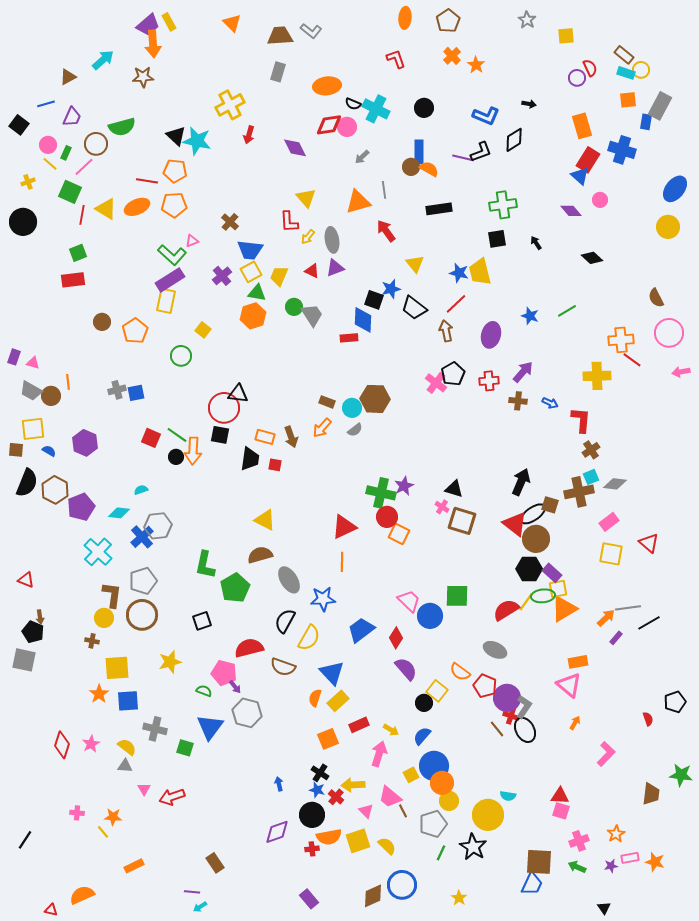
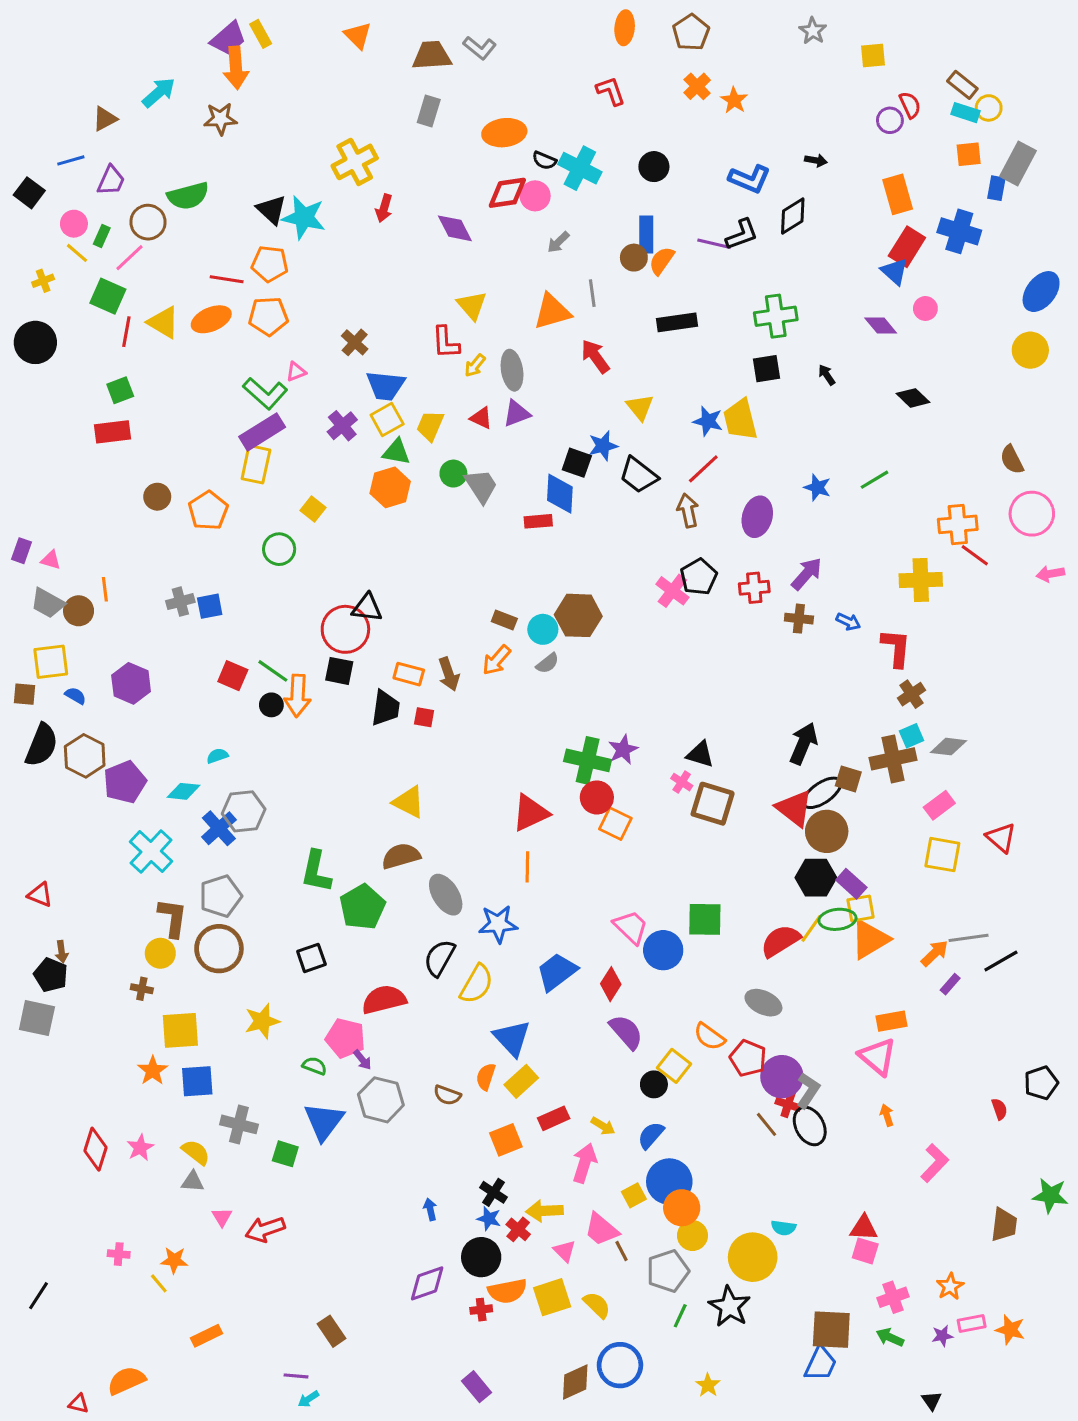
orange semicircle: (429, 169) -> (662, 261), turned -84
brown semicircle: (283, 667) -> (447, 1095), moved, size x0.7
orange arrow: (575, 723) -> (887, 1115), turned -48

